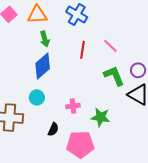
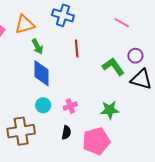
pink line: (110, 46) -> (122, 23), moved
blue diamond: (43, 66) -> (42, 73), turned -36
pink cross: (73, 106) -> (70, 106), moved

